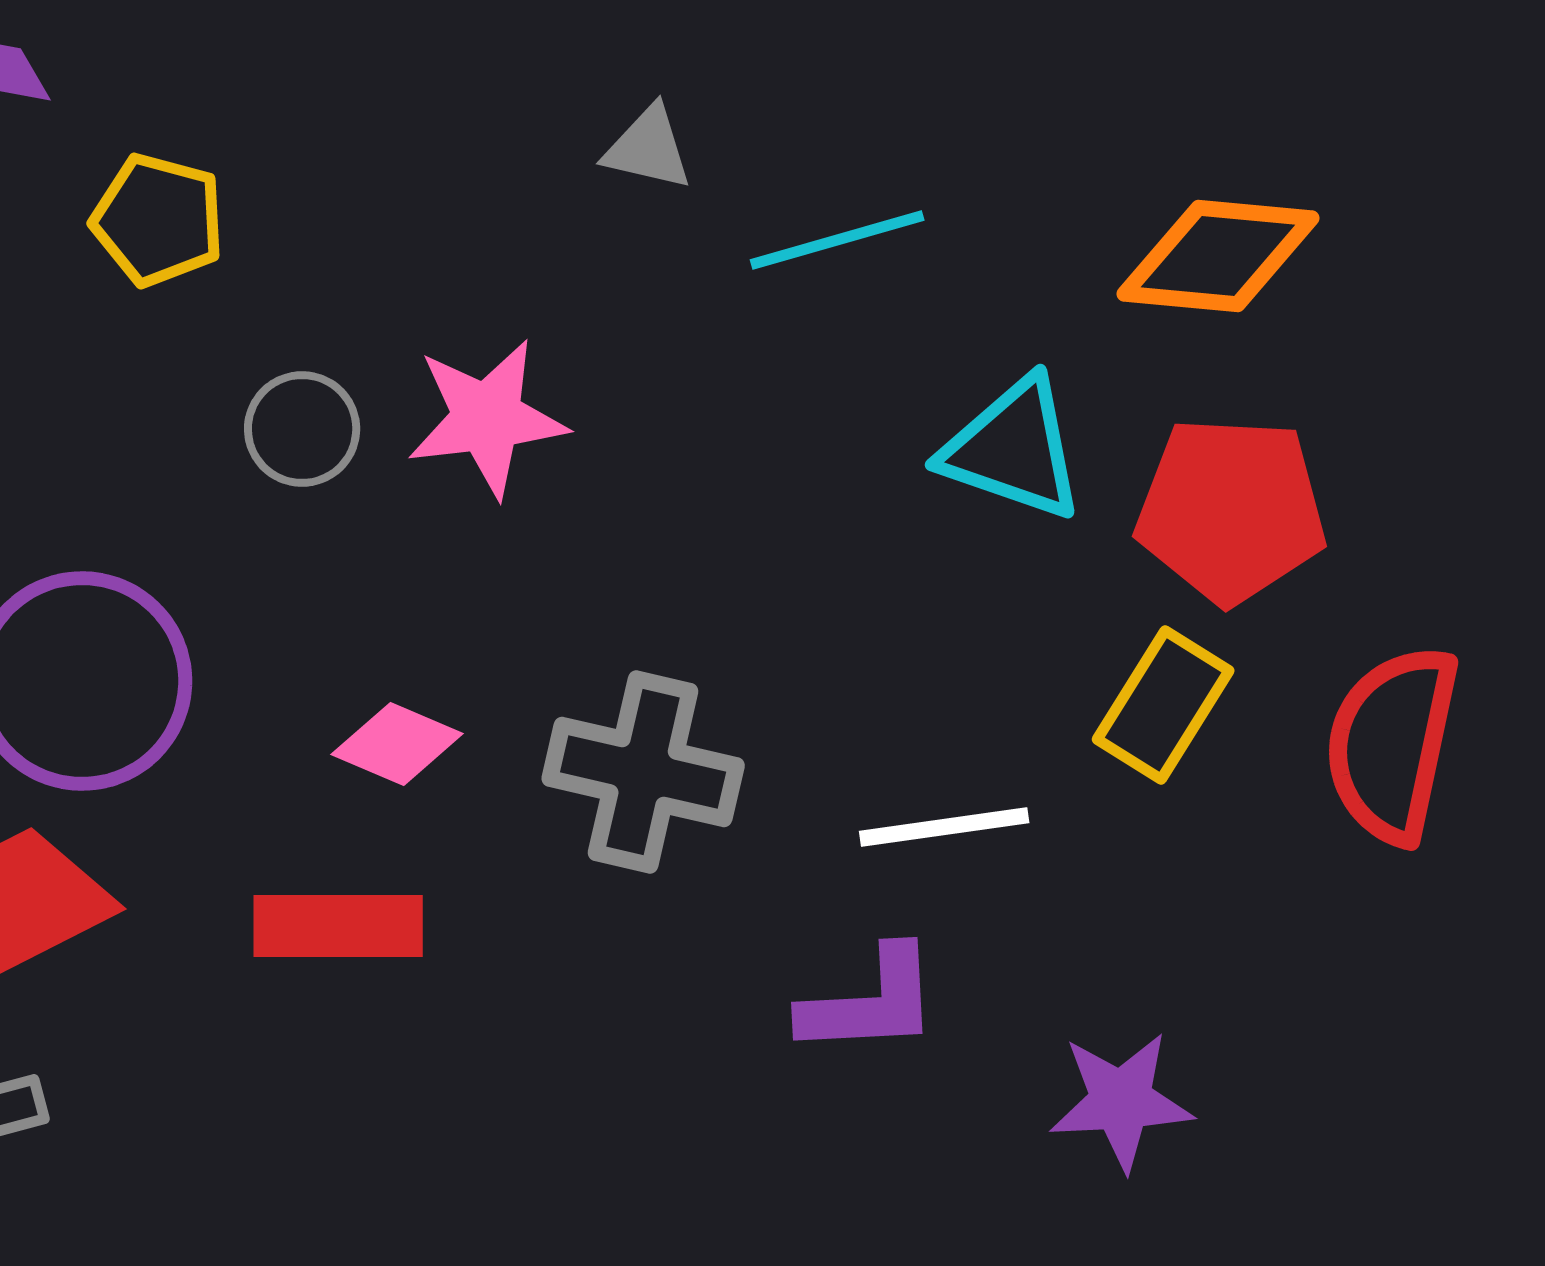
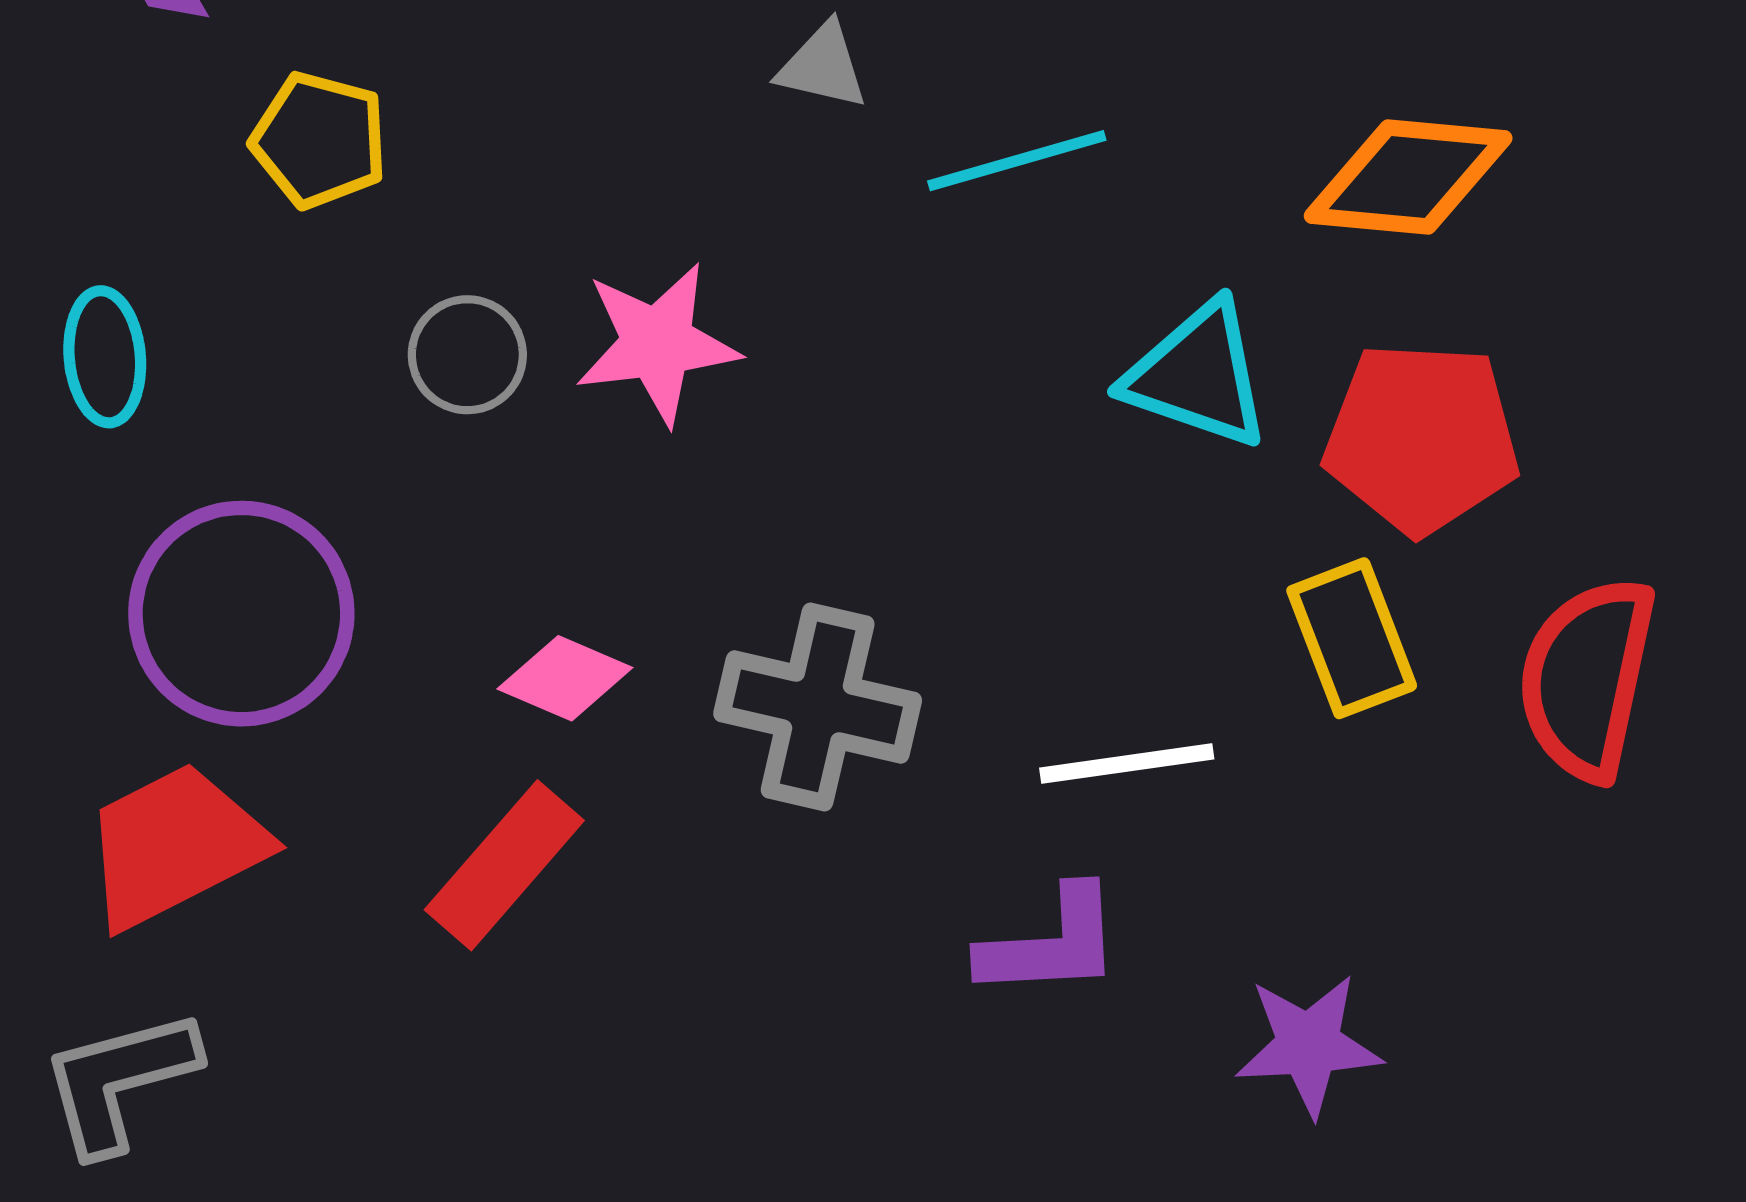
yellow rectangle: (1163, 705) -> (1352, 638), turned -53
red rectangle: (338, 926) -> (504, 865), turned -49

